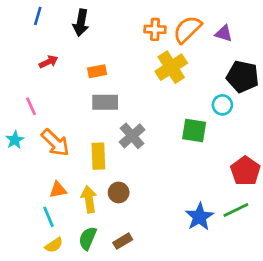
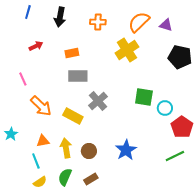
orange cross: (155, 29) -> (98, 22), moved
cyan circle: (222, 105) -> (165, 108), moved
cyan star: (15, 140) -> (11, 134), moved
yellow rectangle: (98, 156) -> (73, 116), turned -60
brown circle: (119, 192) -> (89, 151), moved
blue star: (199, 217) -> (126, 150), moved

